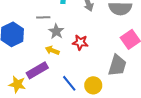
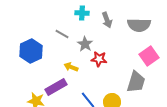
gray line: (43, 17) -> (62, 34), turned 32
gray star: (56, 31) -> (85, 44), moved

